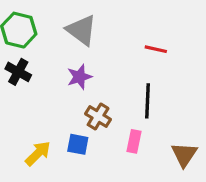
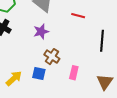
red line: (156, 49) -> (78, 16), moved
black line: (147, 101) -> (102, 41), moved

